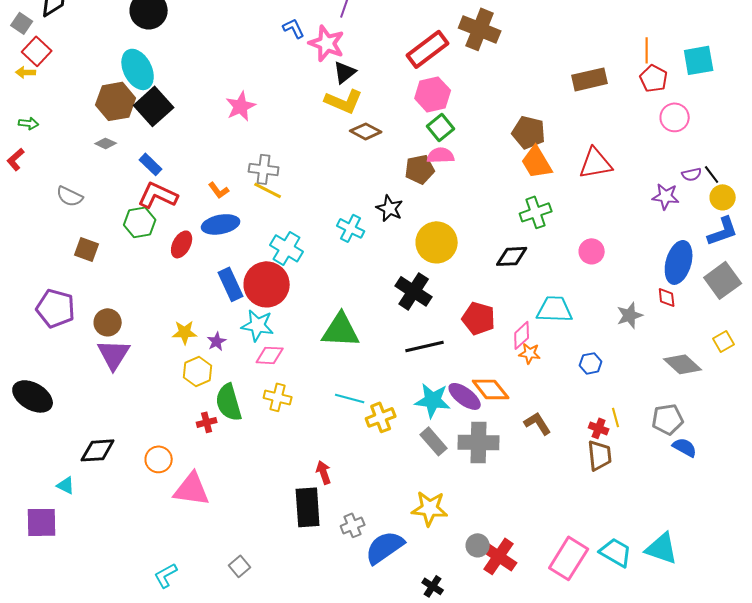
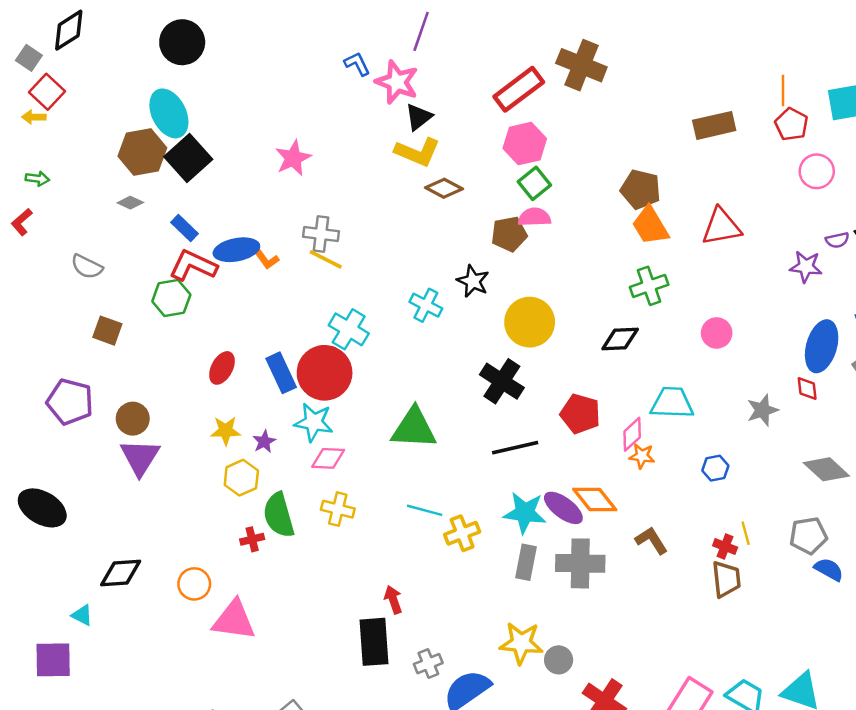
blue ellipse: (221, 224) -> (236, 250), moved
red ellipse: (182, 244) -> (222, 368), moved
gray rectangle: (434, 441) -> (526, 562), turned 52
gray circle: (478, 545) -> (559, 660), moved

